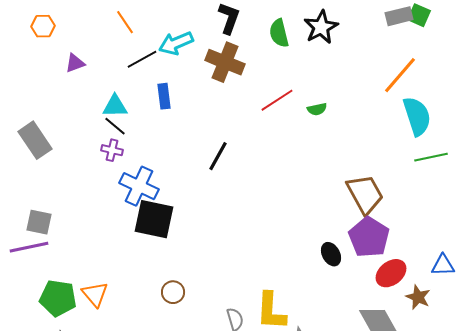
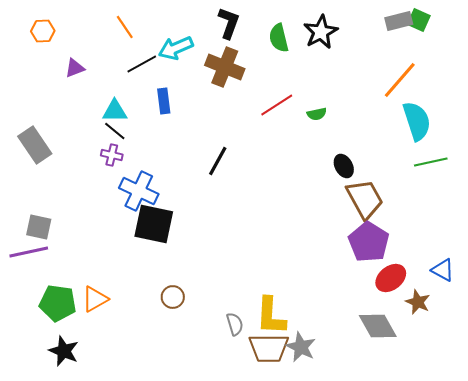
black ellipse: (331, 254) -> (344, 166), moved
blue triangle: (443, 265) -> (443, 270), turned 30
orange triangle: (95, 294) -> (95, 299), turned 40

